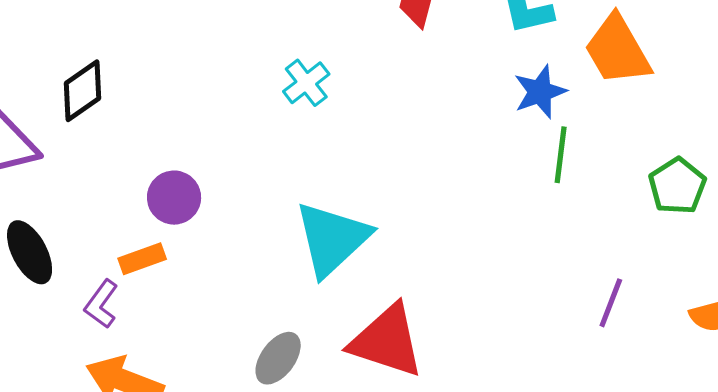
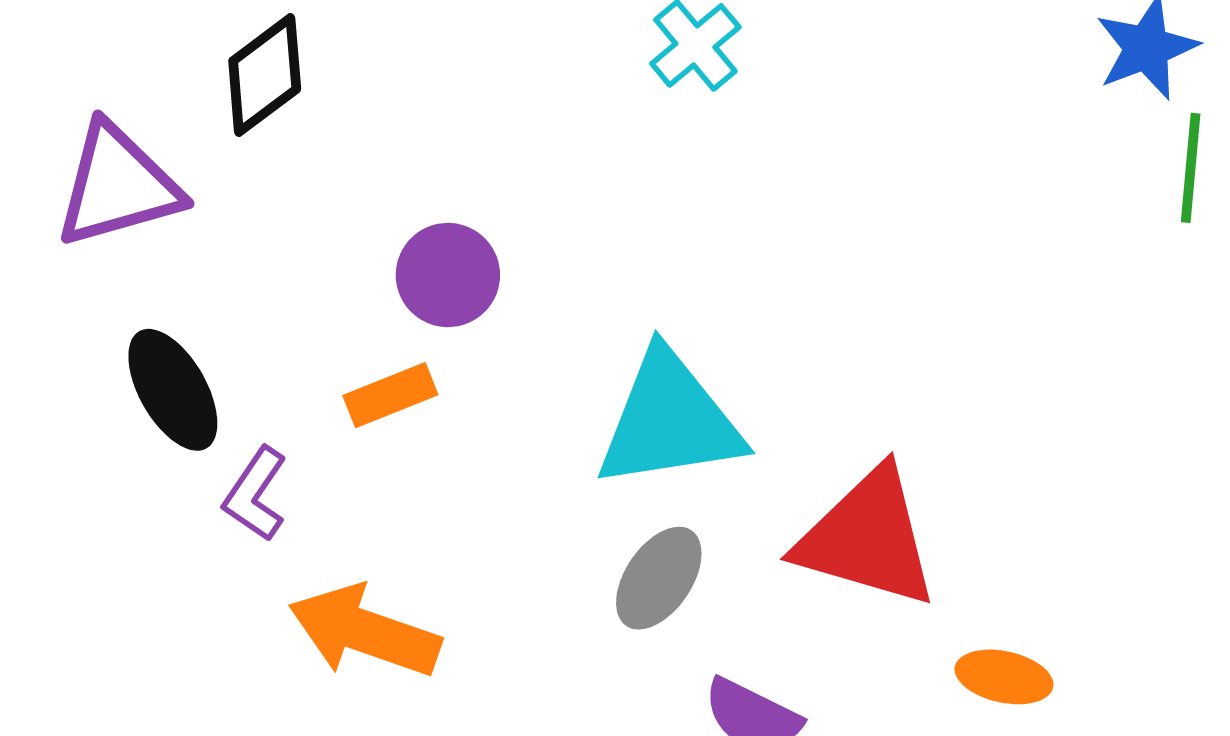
cyan triangle: (332, 239) -> (669, 420), moved, turned 36
purple L-shape: (101, 304) -> (255, 494), moved

